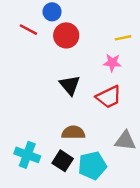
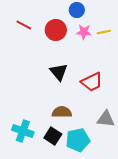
blue circle: (52, 12) -> (77, 10), moved
pink star: (112, 63) -> (84, 32), moved

